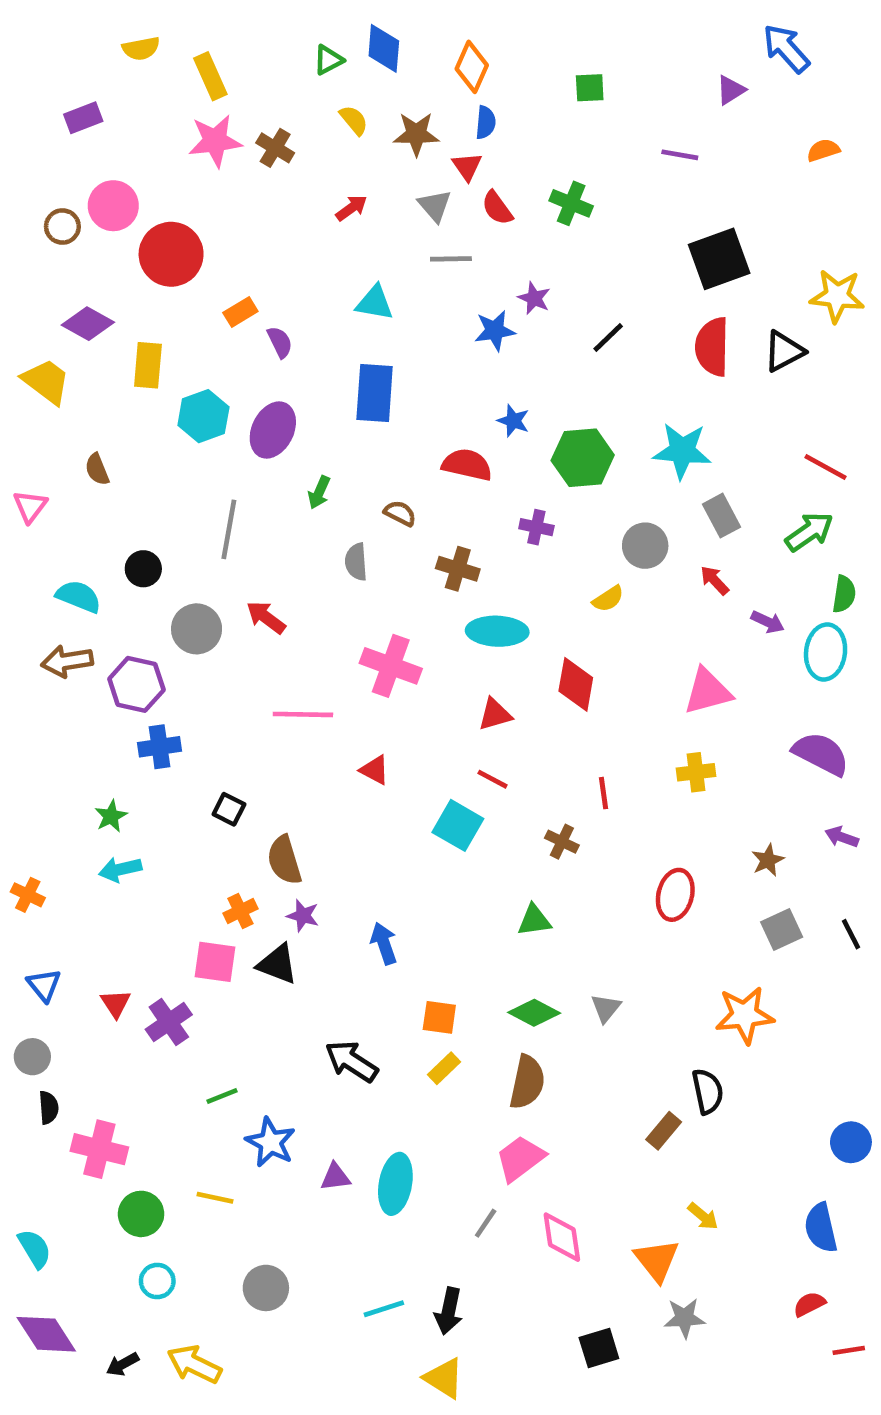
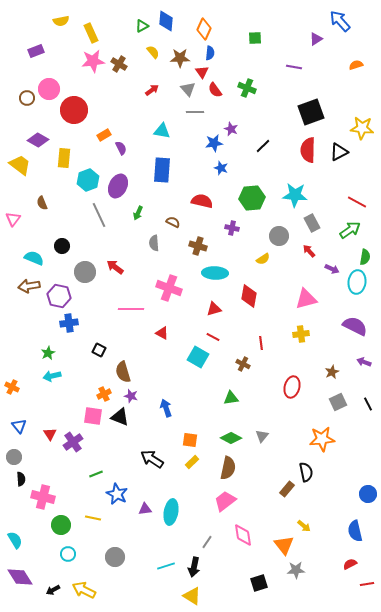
blue star: (513, 421) -> (221, 168), moved
gray line: (229, 529) -> (99, 215), moved, turned -35
gray line: (486, 1223) -> (207, 542), moved

